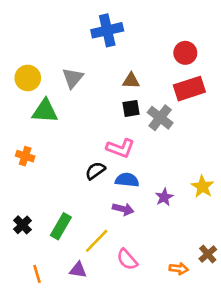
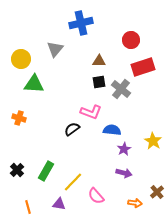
red circle: (185, 53) -> (131, 40), moved
gray triangle: (73, 78) -> (55, 49), moved
blue semicircle: (127, 180) -> (112, 130), moved
purple arrow: (123, 209) -> (124, 173), moved

